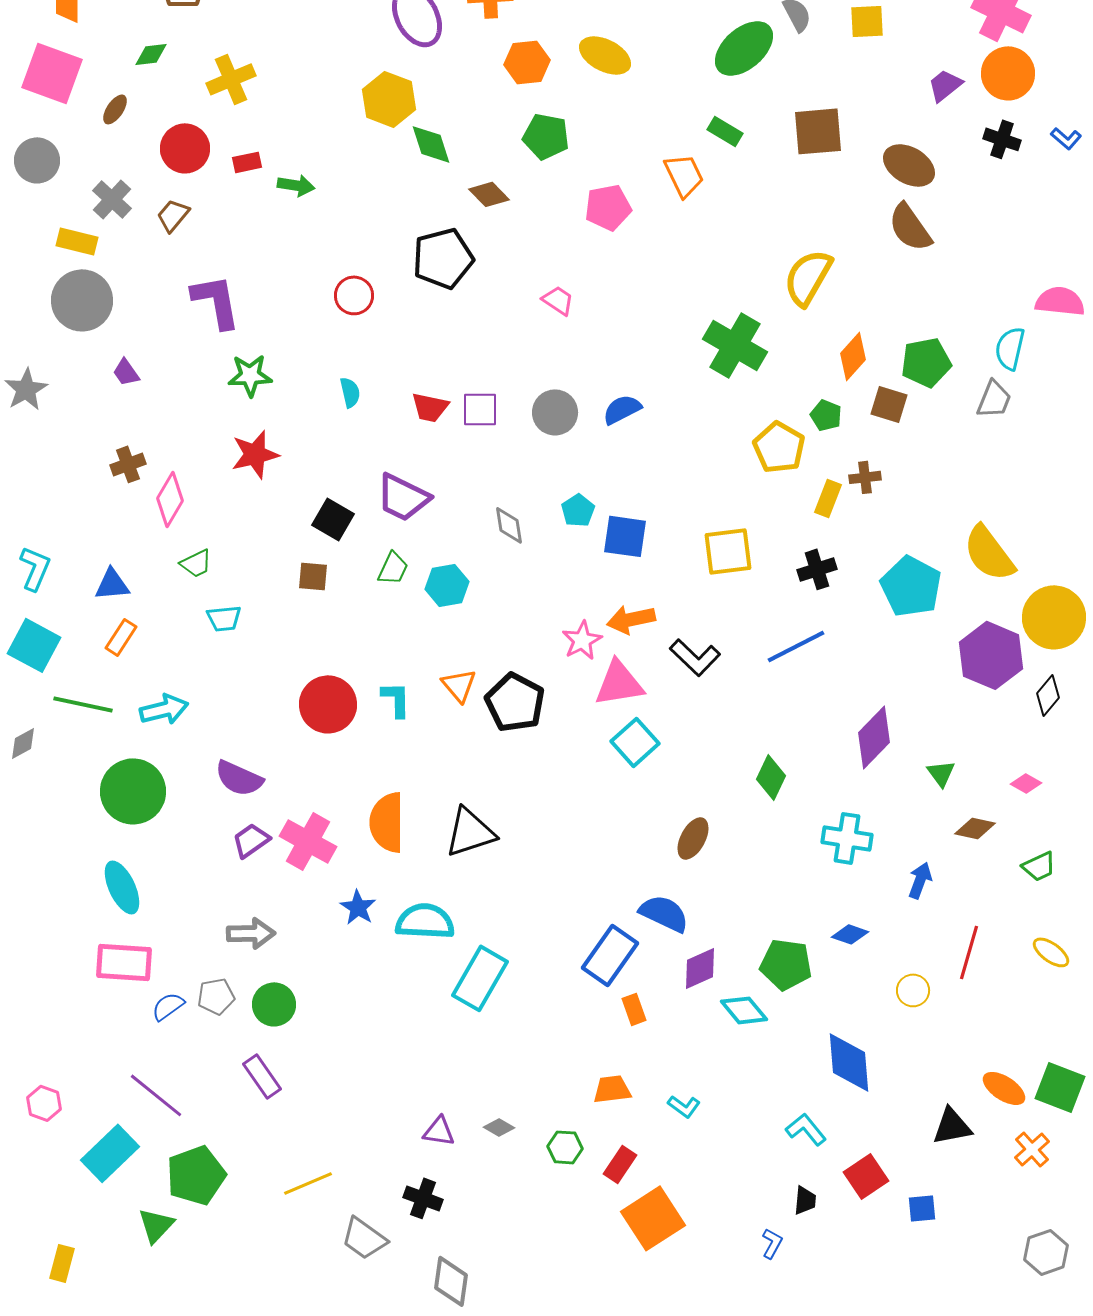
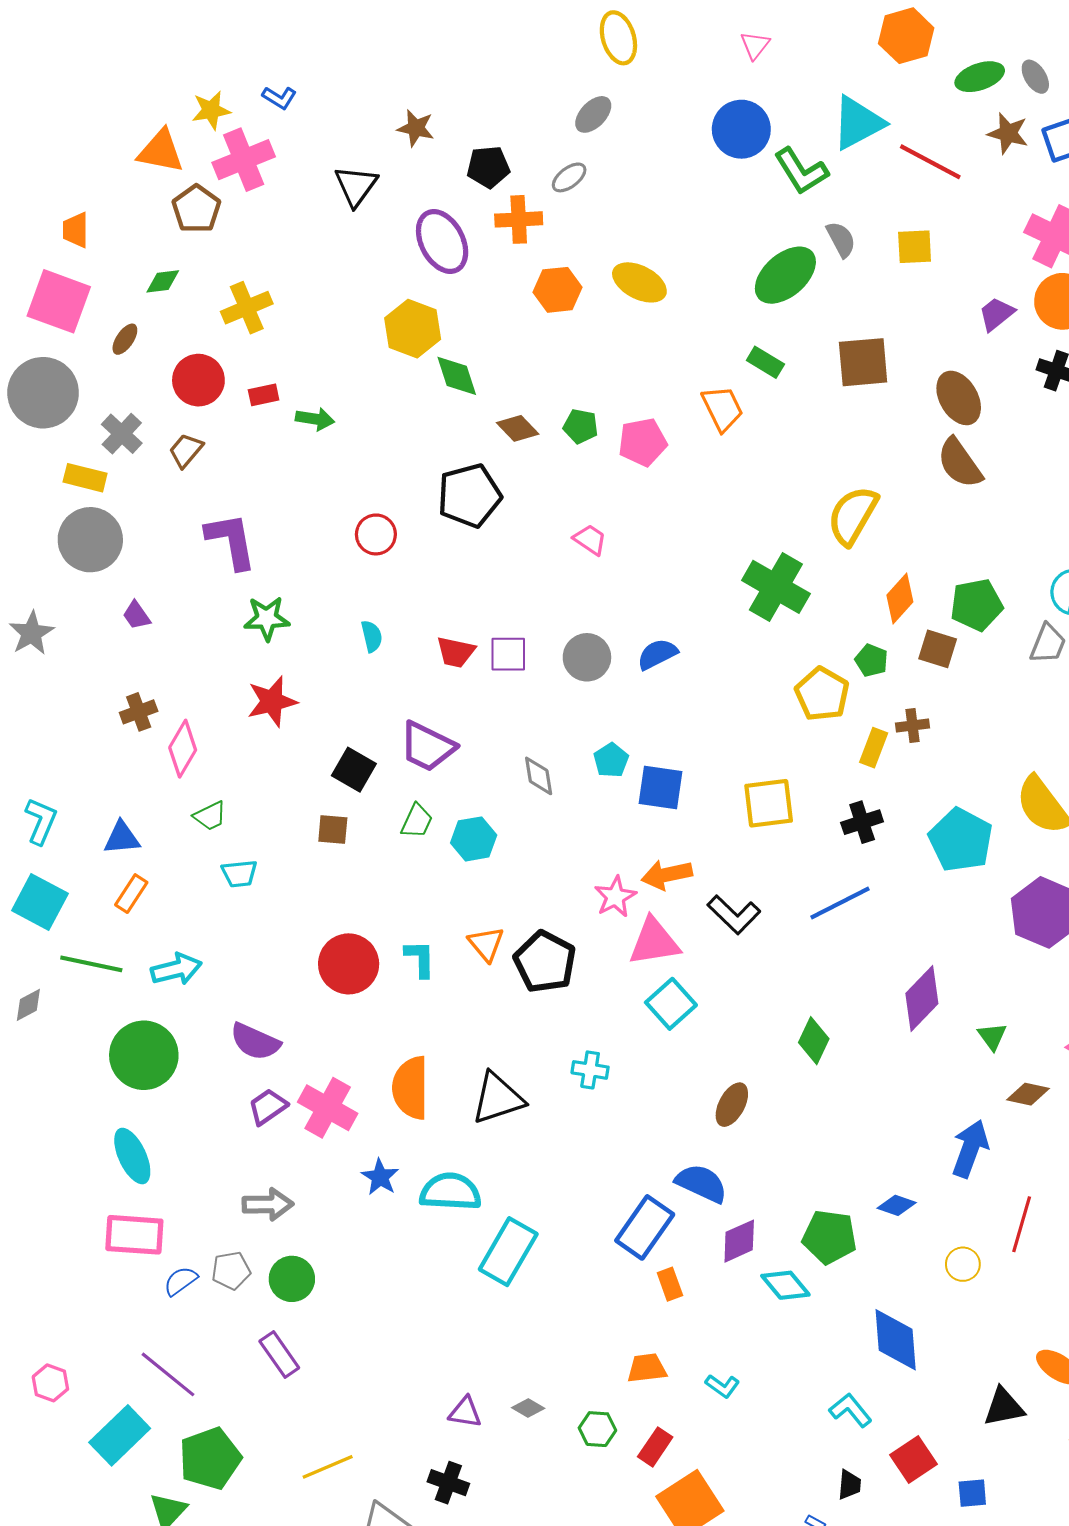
green pentagon: (546, 136) -> (581, 426), moved, size x0.7
gray circle: (37, 160) -> (43, 393), size x1.5
brown ellipse: (909, 165) -> (959, 398), turned 30
cyan cross: (847, 838) -> (590, 1070), moved, size x0.7
blue arrow: (920, 880) -> (970, 1149), size x1.5

